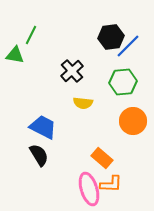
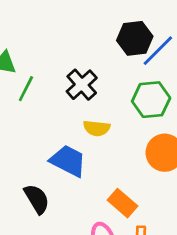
green line: (31, 35) -> (26, 89), moved
blue trapezoid: (43, 127) -> (68, 161), moved

